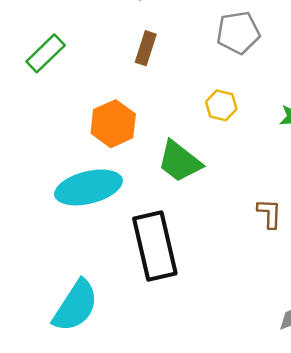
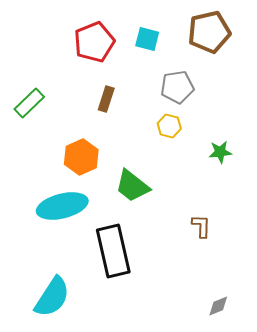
yellow hexagon: (221, 105) -> (169, 126), moved

